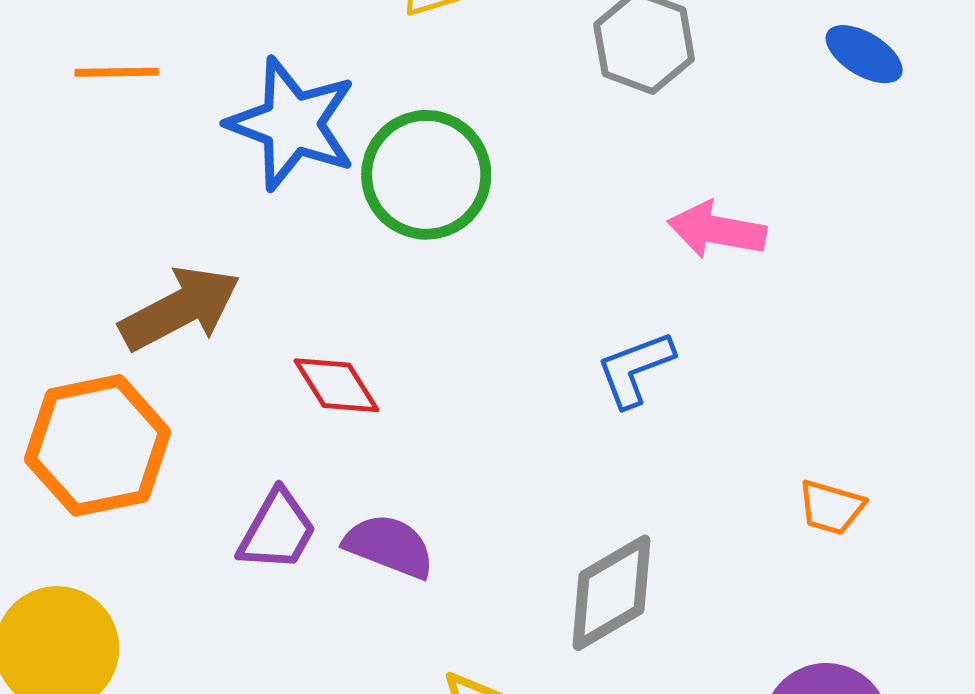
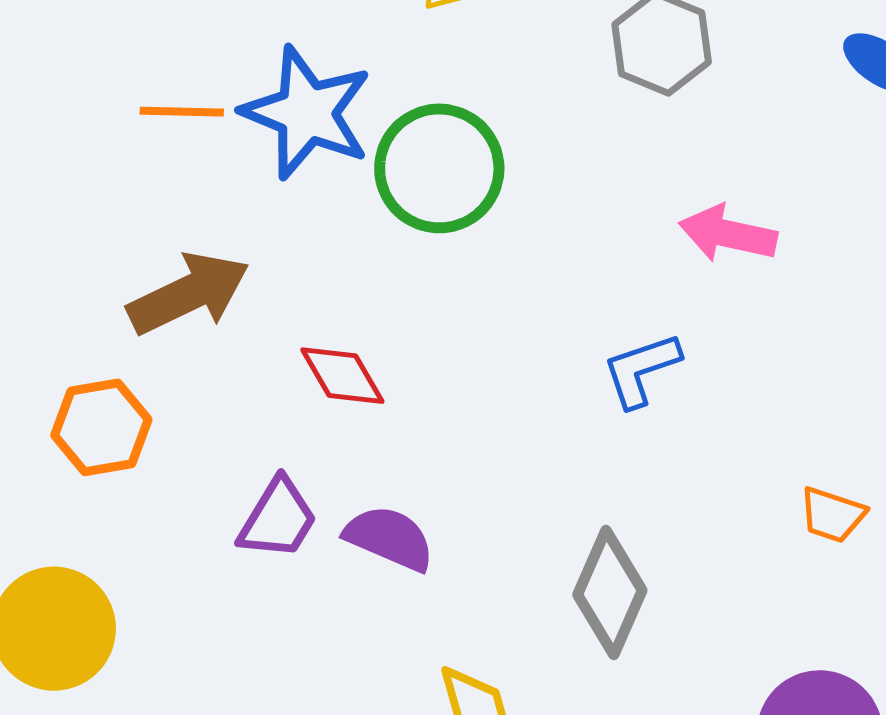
orange line: (117, 72) -> (182, 112), moved
orange hexagon: (98, 445) -> (101, 427), size x0.7
gray diamond: (611, 593) -> (610, 593), turned -38

